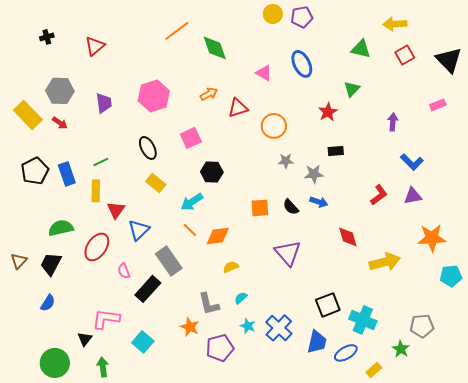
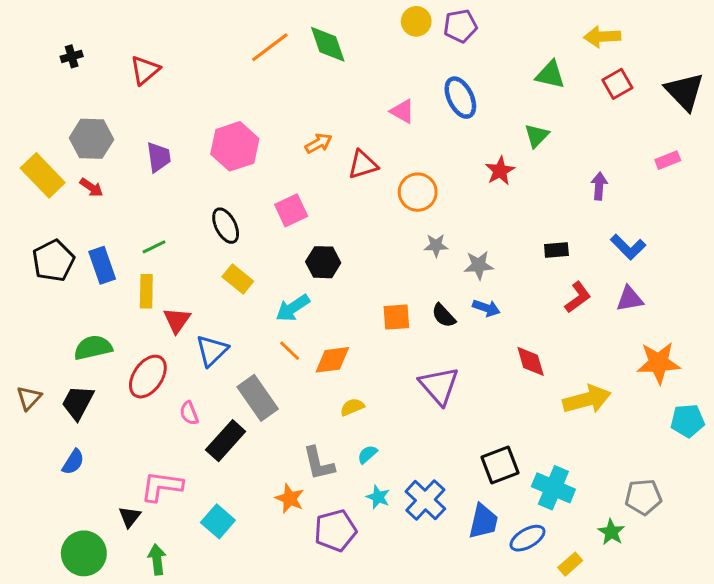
green diamond: (215, 48) -> (328, 44), moved
black rectangle: (336, 151) -> (556, 250), moved

